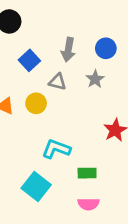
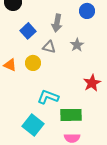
blue circle: (106, 48) -> (87, 11), moved
green rectangle: (87, 173) -> (71, 115), size x1.5

